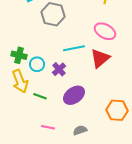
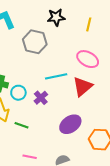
purple ellipse: (74, 95) -> (70, 124), moved

